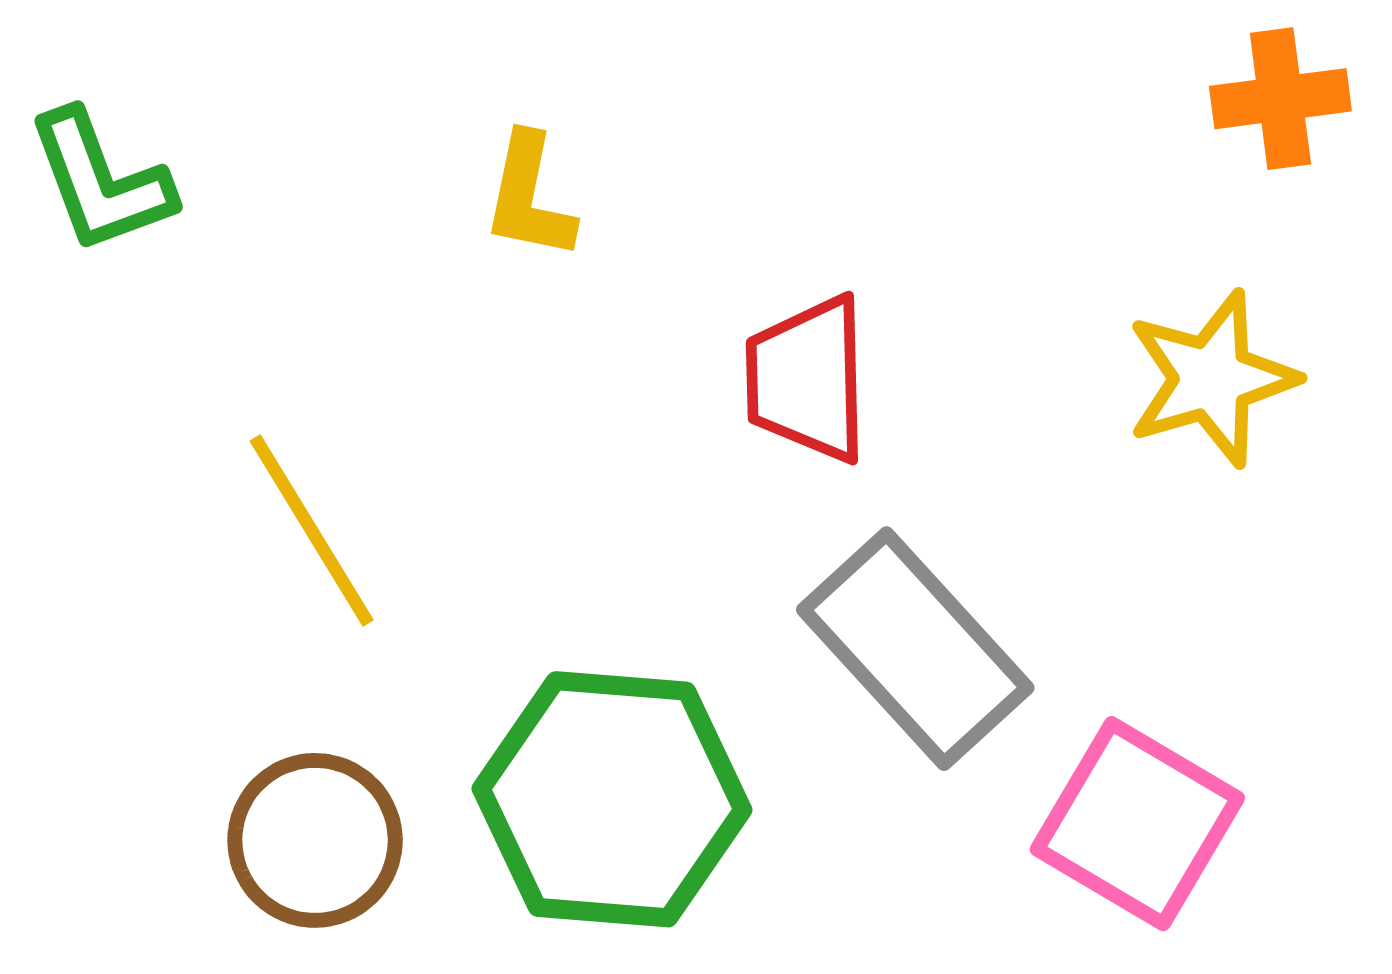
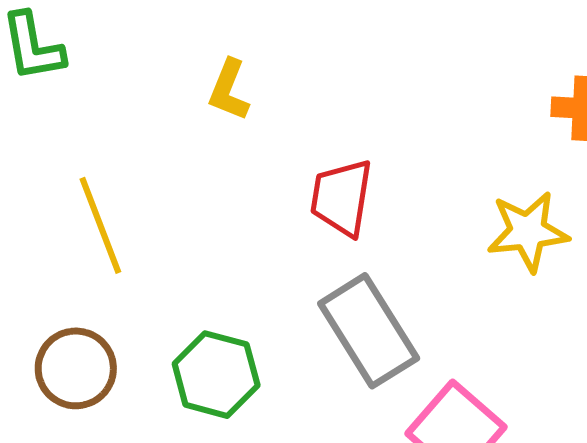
green hexagon: (612, 799) -> (216, 375), size x0.7

